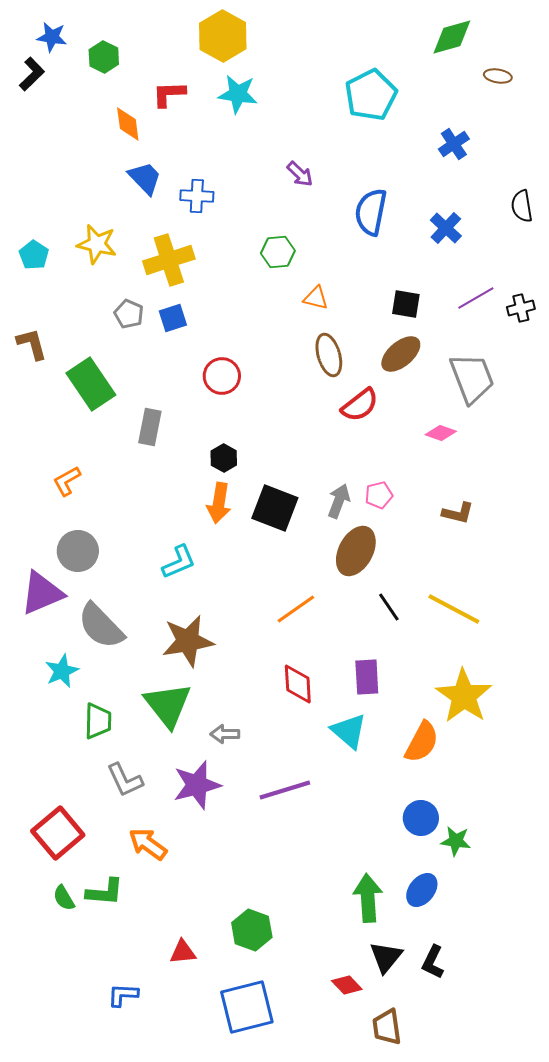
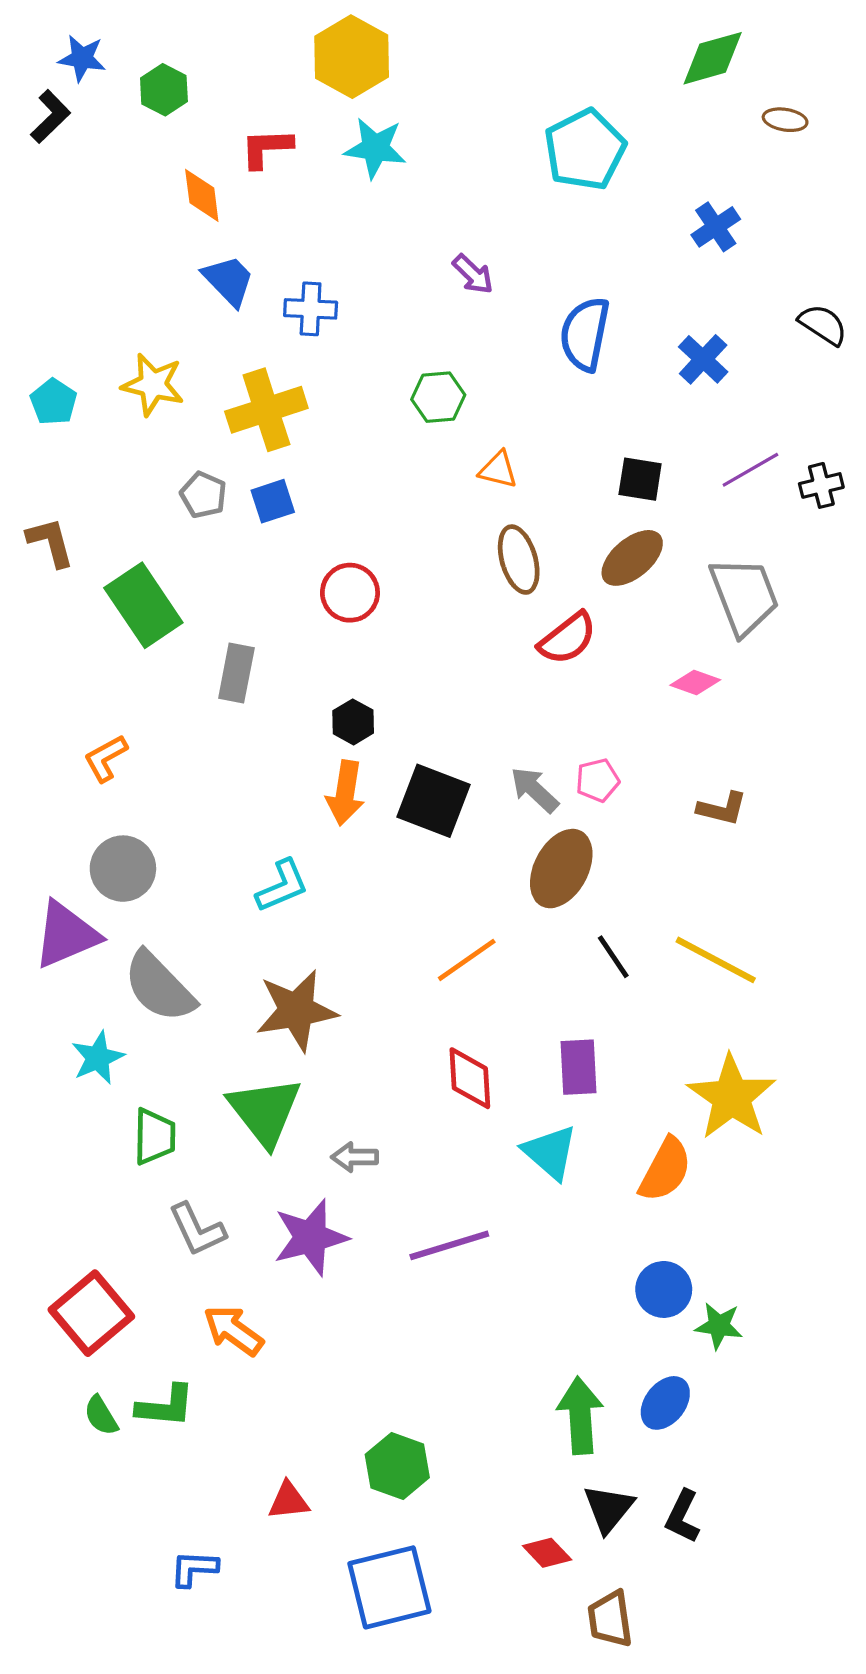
black semicircle: (522, 206) -> (823, 325), turned 132
gray arrow: (339, 501) -> (534, 790), turned -68

